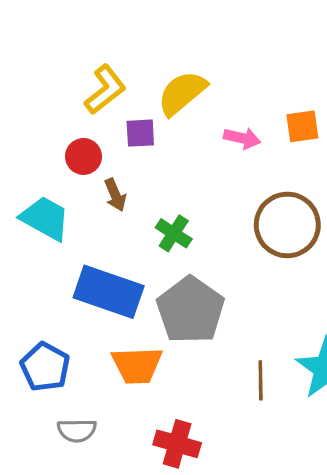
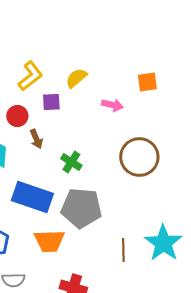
yellow semicircle: (182, 93) -> (76, 78), size x0.7
orange square: (302, 126) -> (147, 82), moved
gray pentagon: (190, 310) -> (81, 208), turned -30

